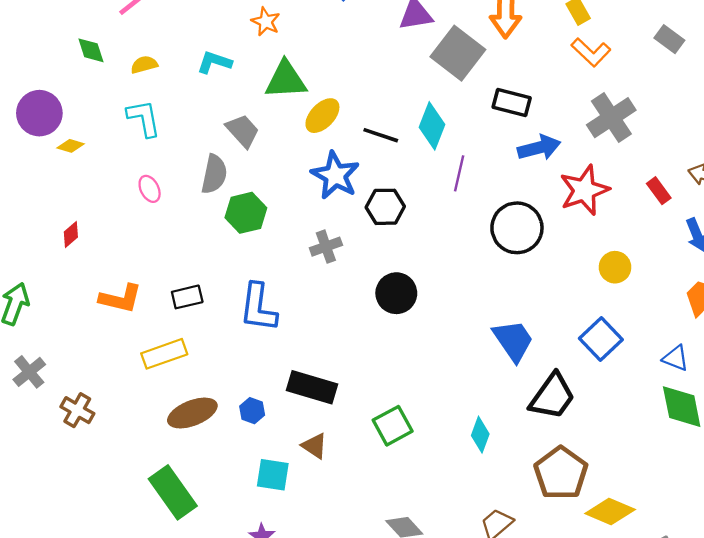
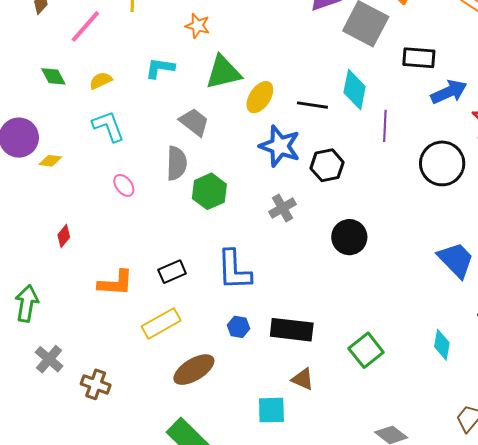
blue hexagon: (252, 411) -> (238, 327), moved

